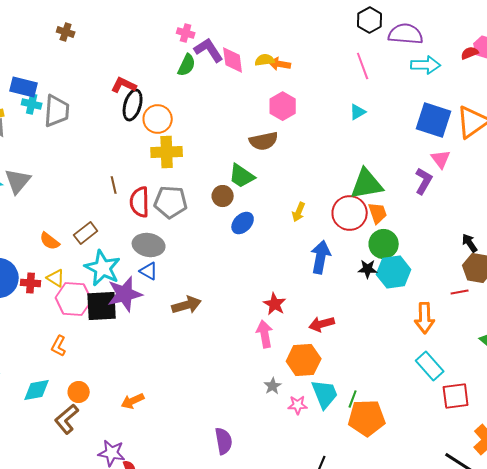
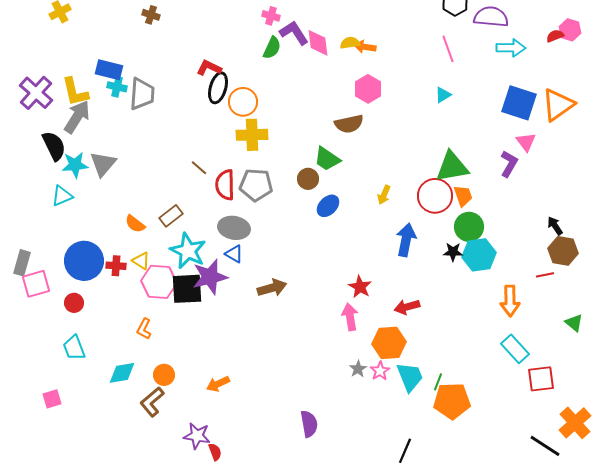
brown line: (114, 185) -> (199, 168), turned -36
pink star: (298, 405) -> (380, 371), moved, turned -30

